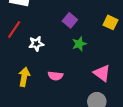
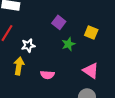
yellow square: (111, 22) -> (91, 33), moved
yellow arrow: (24, 77) -> (19, 66), moved

